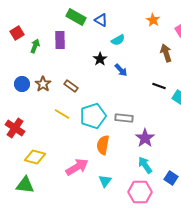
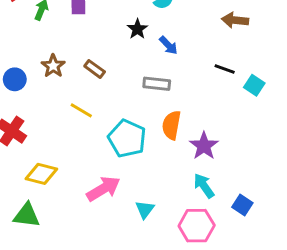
brown arrow: (166, 53) -> (235, 20), turned -66
blue circle: (22, 84) -> (15, 79), moved
cyan pentagon: (93, 116) -> (127, 138), moved, turned -30
gray rectangle: (124, 118) -> (157, 84), moved
orange semicircle: (103, 145) -> (171, 125), moved

